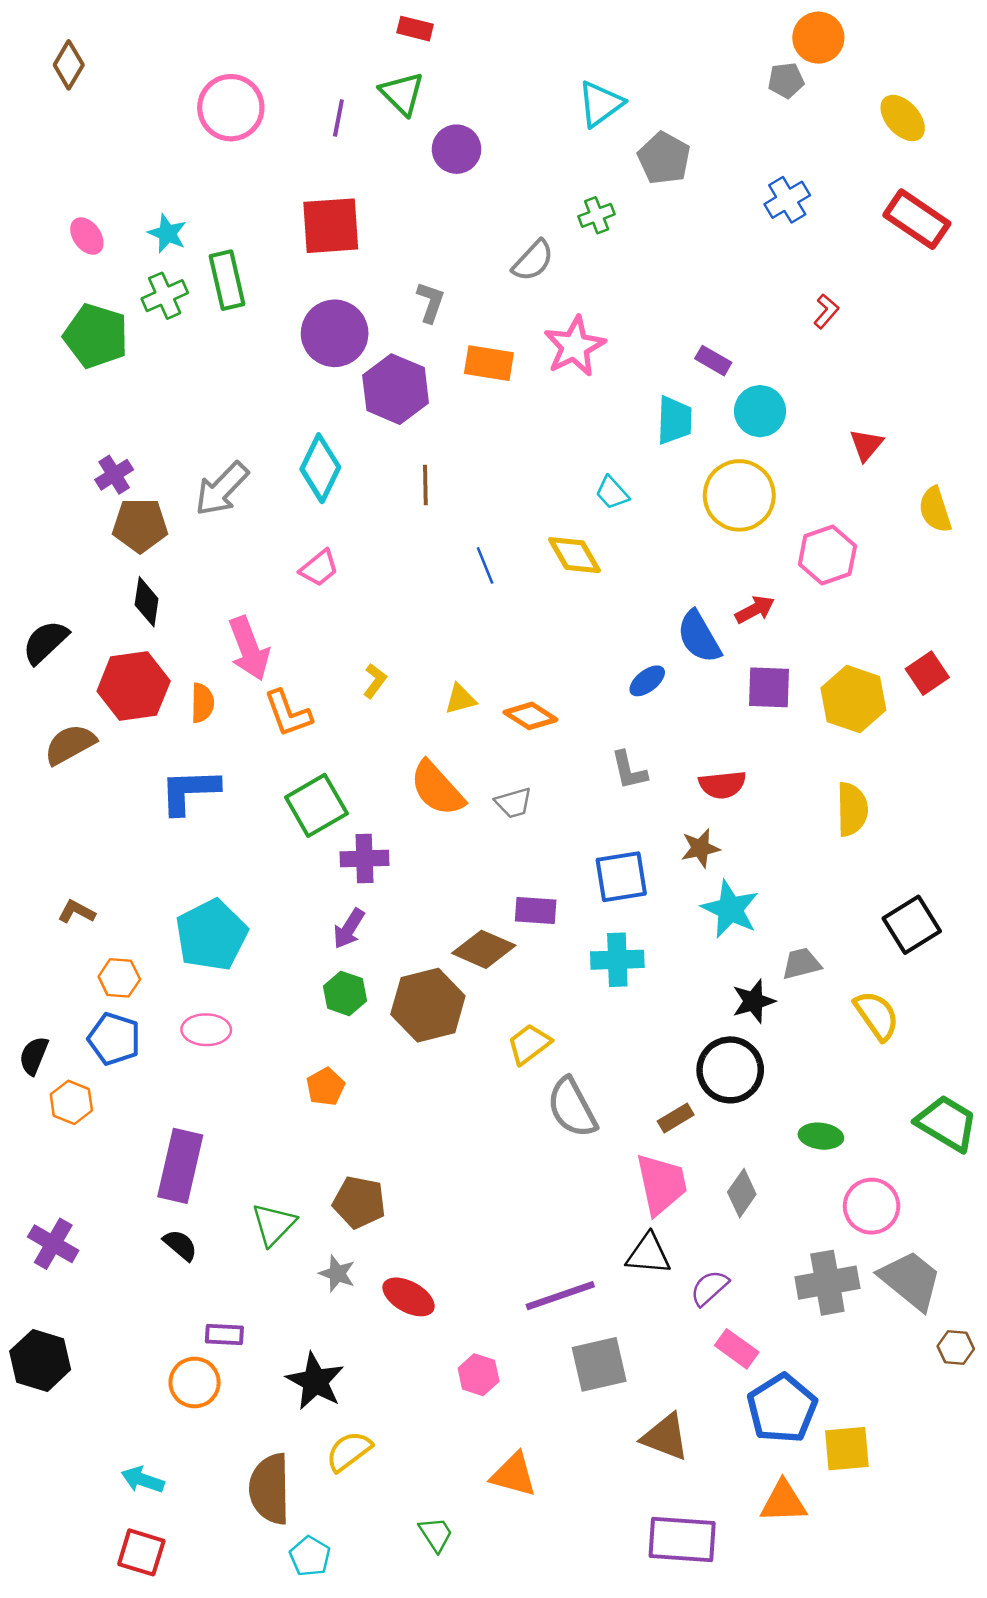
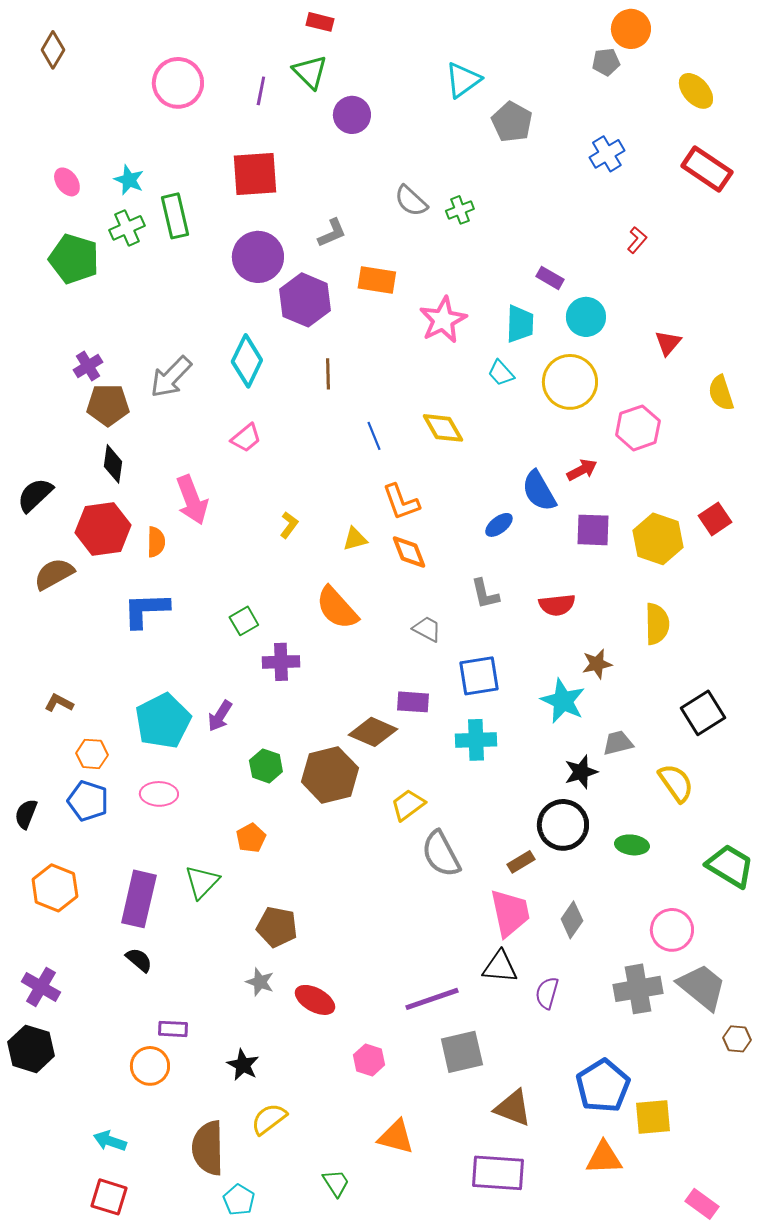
green cross: (597, 215) -> (460, 210), moved
gray semicircle: (533, 261) -> (411, 201), turned 90
gray L-shape: (431, 302) -> (332, 233), turned 48
pink star: (575, 346) -> (443, 320), moved
cyan trapezoid: (612, 493) -> (501, 373), moved
orange L-shape: (288, 713) -> (401, 502), moved
orange diamond: (530, 716) -> (409, 552), turned 36
gray trapezoid: (514, 803) -> (427, 629), moved, turned -136
green square: (316, 805) -> (244, 621), size x0.6
brown star: (700, 848) -> (597, 664), moved
purple arrow: (349, 929) -> (220, 716), moved
orange hexagon: (71, 1102) -> (55, 888), moved, size x1.4
green ellipse: (821, 1136) -> (632, 845), moved
green triangle: (274, 1224) -> (202, 882), moved
purple cross: (53, 1244) -> (41, 987), moved
purple semicircle: (709, 1288) -> (547, 993), turned -32
pink rectangle: (737, 1349) -> (702, 1204), moved
black star: (315, 1381) -> (243, 1065), size x0.7
purple rectangle: (682, 1539) -> (498, 1173), moved

